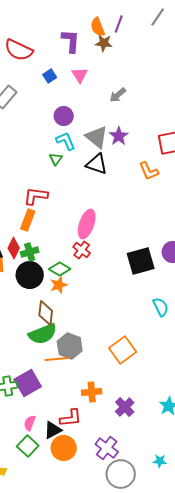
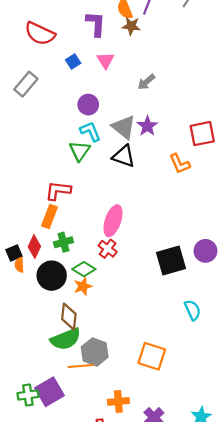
green triangle: (56, 159) -> (80, 151), size x1.5
green cross: (30, 252) -> (63, 242), moved
orange square: (123, 350) -> (152, 356), turned -36

